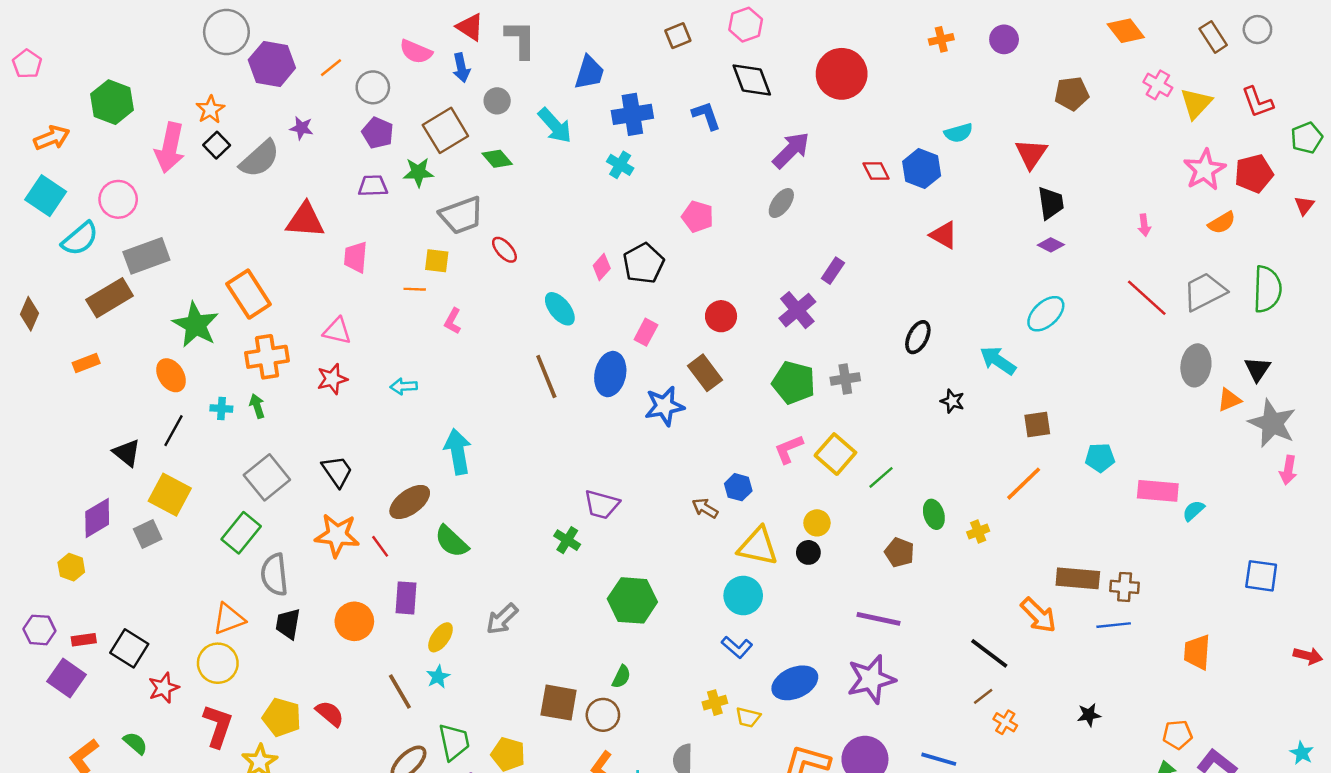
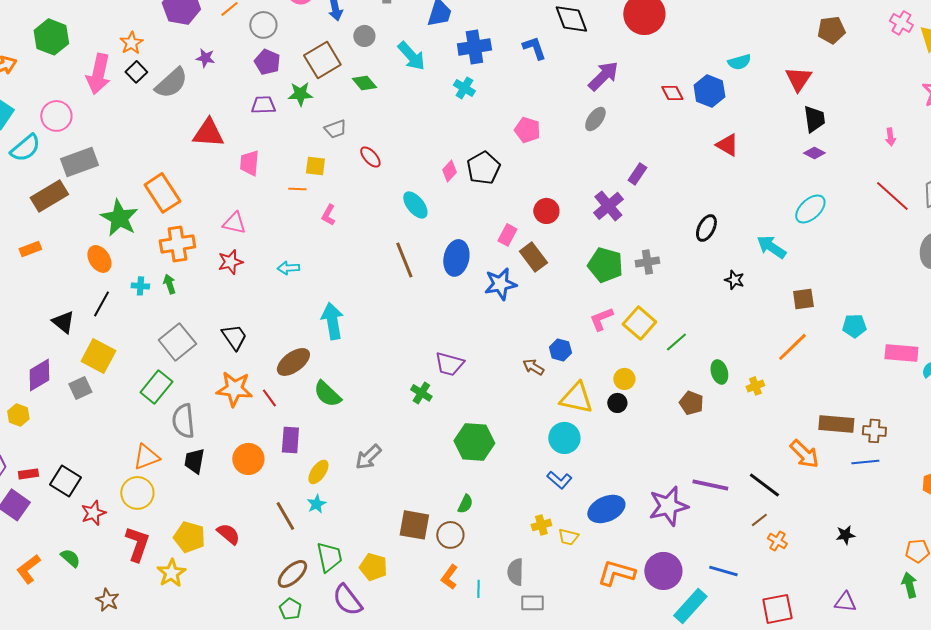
gray trapezoid: (461, 215) -> (335, 129), size x0.6
pink rectangle: (646, 332) -> (507, 235), moved
purple line: (879, 619) -> (710, 485), moved

